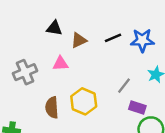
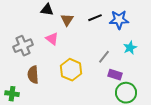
brown triangle: (79, 40) -> (67, 20), turned -32
pink triangle: (60, 64) -> (52, 39), turned 40
brown semicircle: (52, 108) -> (33, 75), moved

